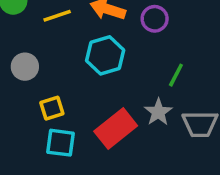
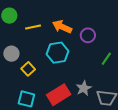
green line: (176, 75) -> (106, 59), moved
yellow square: (52, 108) -> (28, 69), moved, turned -32

